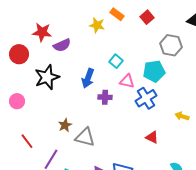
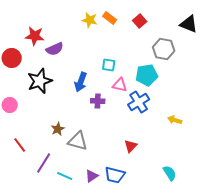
yellow star: (97, 25) -> (90, 20), moved
cyan square: (116, 61) -> (109, 65), turned -32
red triangle: (152, 137) -> (131, 146), moved, turned 48

